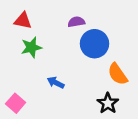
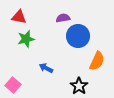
orange semicircle: (118, 74) -> (97, 61), turned -120
black star: (108, 103) -> (79, 86), moved

